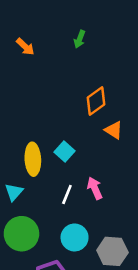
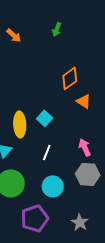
pink arrow: (95, 188) -> (85, 147), moved
gray hexagon: (112, 251) -> (88, 174), moved

